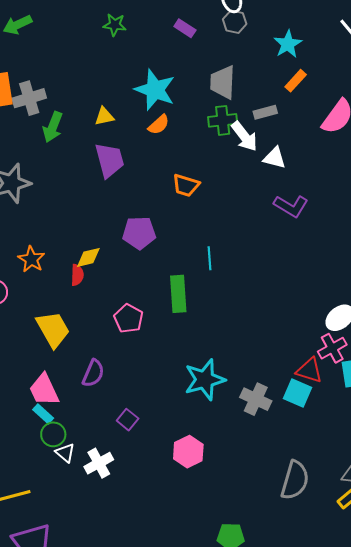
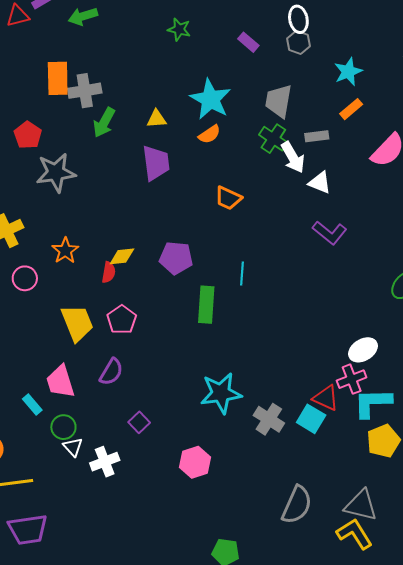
green cross: (223, 120) -> (273, 139), turned 32
purple pentagon: (139, 233) -> (176, 258), moved
pink pentagon: (128, 318) -> (122, 320), moved
cyan rectangle: (43, 414) -> (32, 404), moved

